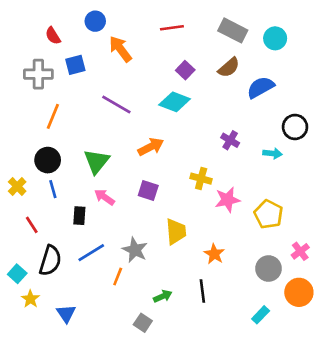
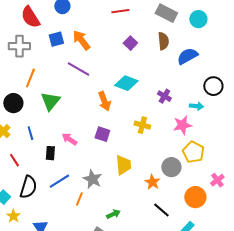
red semicircle: (53, 36) -> (30, 17), size x1.6
orange arrow: (120, 49) -> (81, 40), moved
blue square: (75, 65) -> (56, 39), moved
brown semicircle: (229, 67) -> (163, 41), turned -54
cyan diamond: (175, 102) -> (126, 83), moved
orange arrow: (151, 147) -> (104, 101), turned 96
black circle: (48, 160) -> (13, 103), moved
green triangle: (97, 161) -> (50, 101), moved
pink star: (228, 200) -> (182, 125), moved
gray circle: (269, 269) -> (171, 167), moved
black line: (202, 291) -> (161, 210), moved, turned -42
orange circle: (299, 292) -> (195, 197), moved

